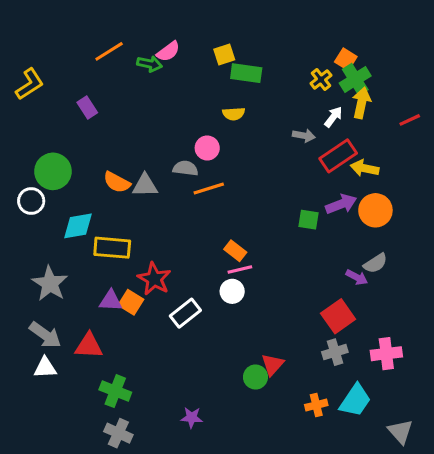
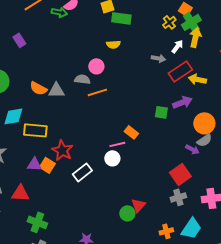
orange circle: (375, 210) -> (204, 123), moved
orange rectangle: (235, 251) -> (131, 132), moved

